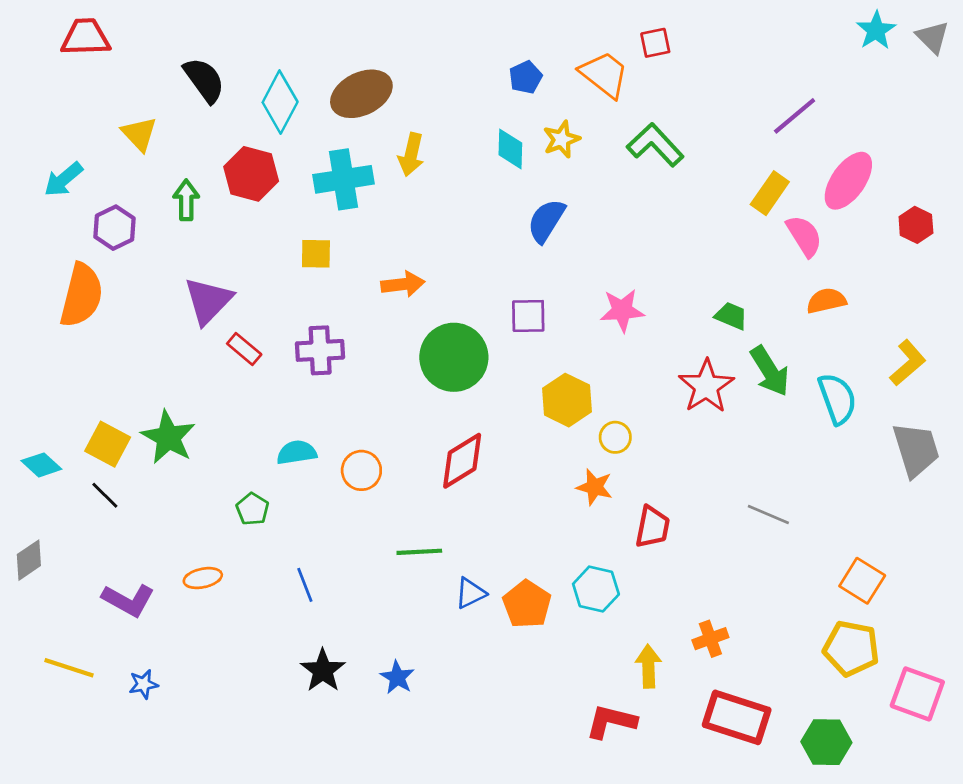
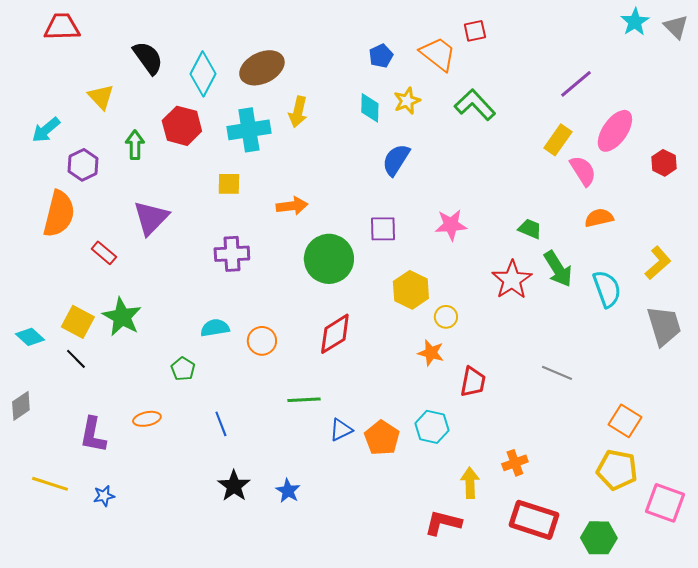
red rectangle: (244, 349) -> (104, 253), moved
purple L-shape: (128, 600) -> (93, 435), turned 72

